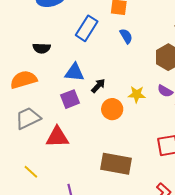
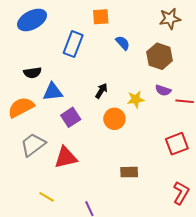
blue semicircle: (126, 36) -> (123, 43), moved
blue triangle: (74, 72) -> (53, 92), moved
black arrow: (98, 86) -> (101, 91), moved
brown rectangle: (116, 164) -> (129, 172), size x0.6

